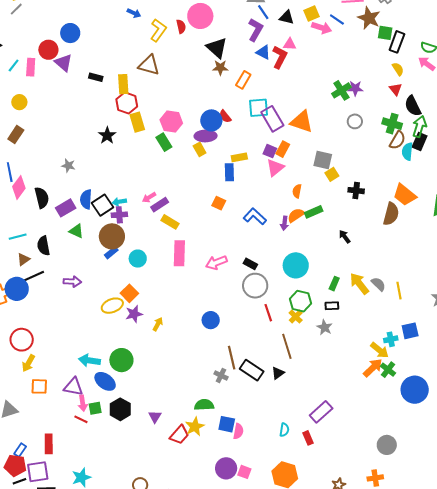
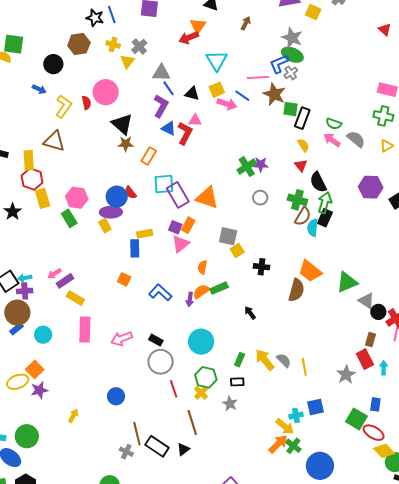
yellow arrow: (158, 324) -> (73, 416), moved

